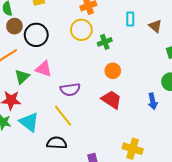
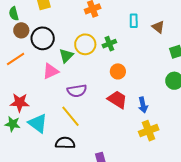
yellow circle: (81, 30) -> (85, 44), moved
pink triangle: (44, 69) -> (51, 71), turned -42
green triangle: (22, 77) -> (66, 56), moved
blue arrow: (153, 101) -> (143, 105), moved
yellow cross: (133, 149) -> (149, 131), moved, turned -36

